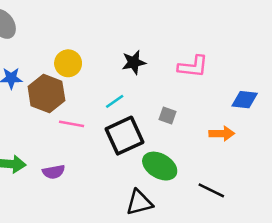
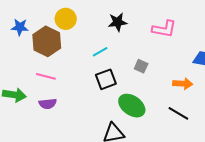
pink line: (72, 124) -> (46, 76), moved
black square: (125, 136) -> (106, 79), size x0.7
black line: (211, 190) -> (178, 113), moved

